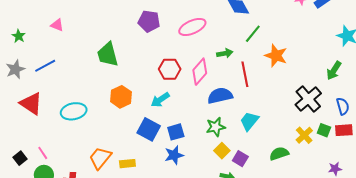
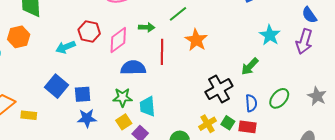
orange hexagon: (121, 97) -> (19, 37), moved
cyan arrow: (160, 100) -> (66, 47), moved
cyan trapezoid: (249, 121) -> (147, 106), moved, turned -55
blue star: (174, 155) -> (87, 118), moved

